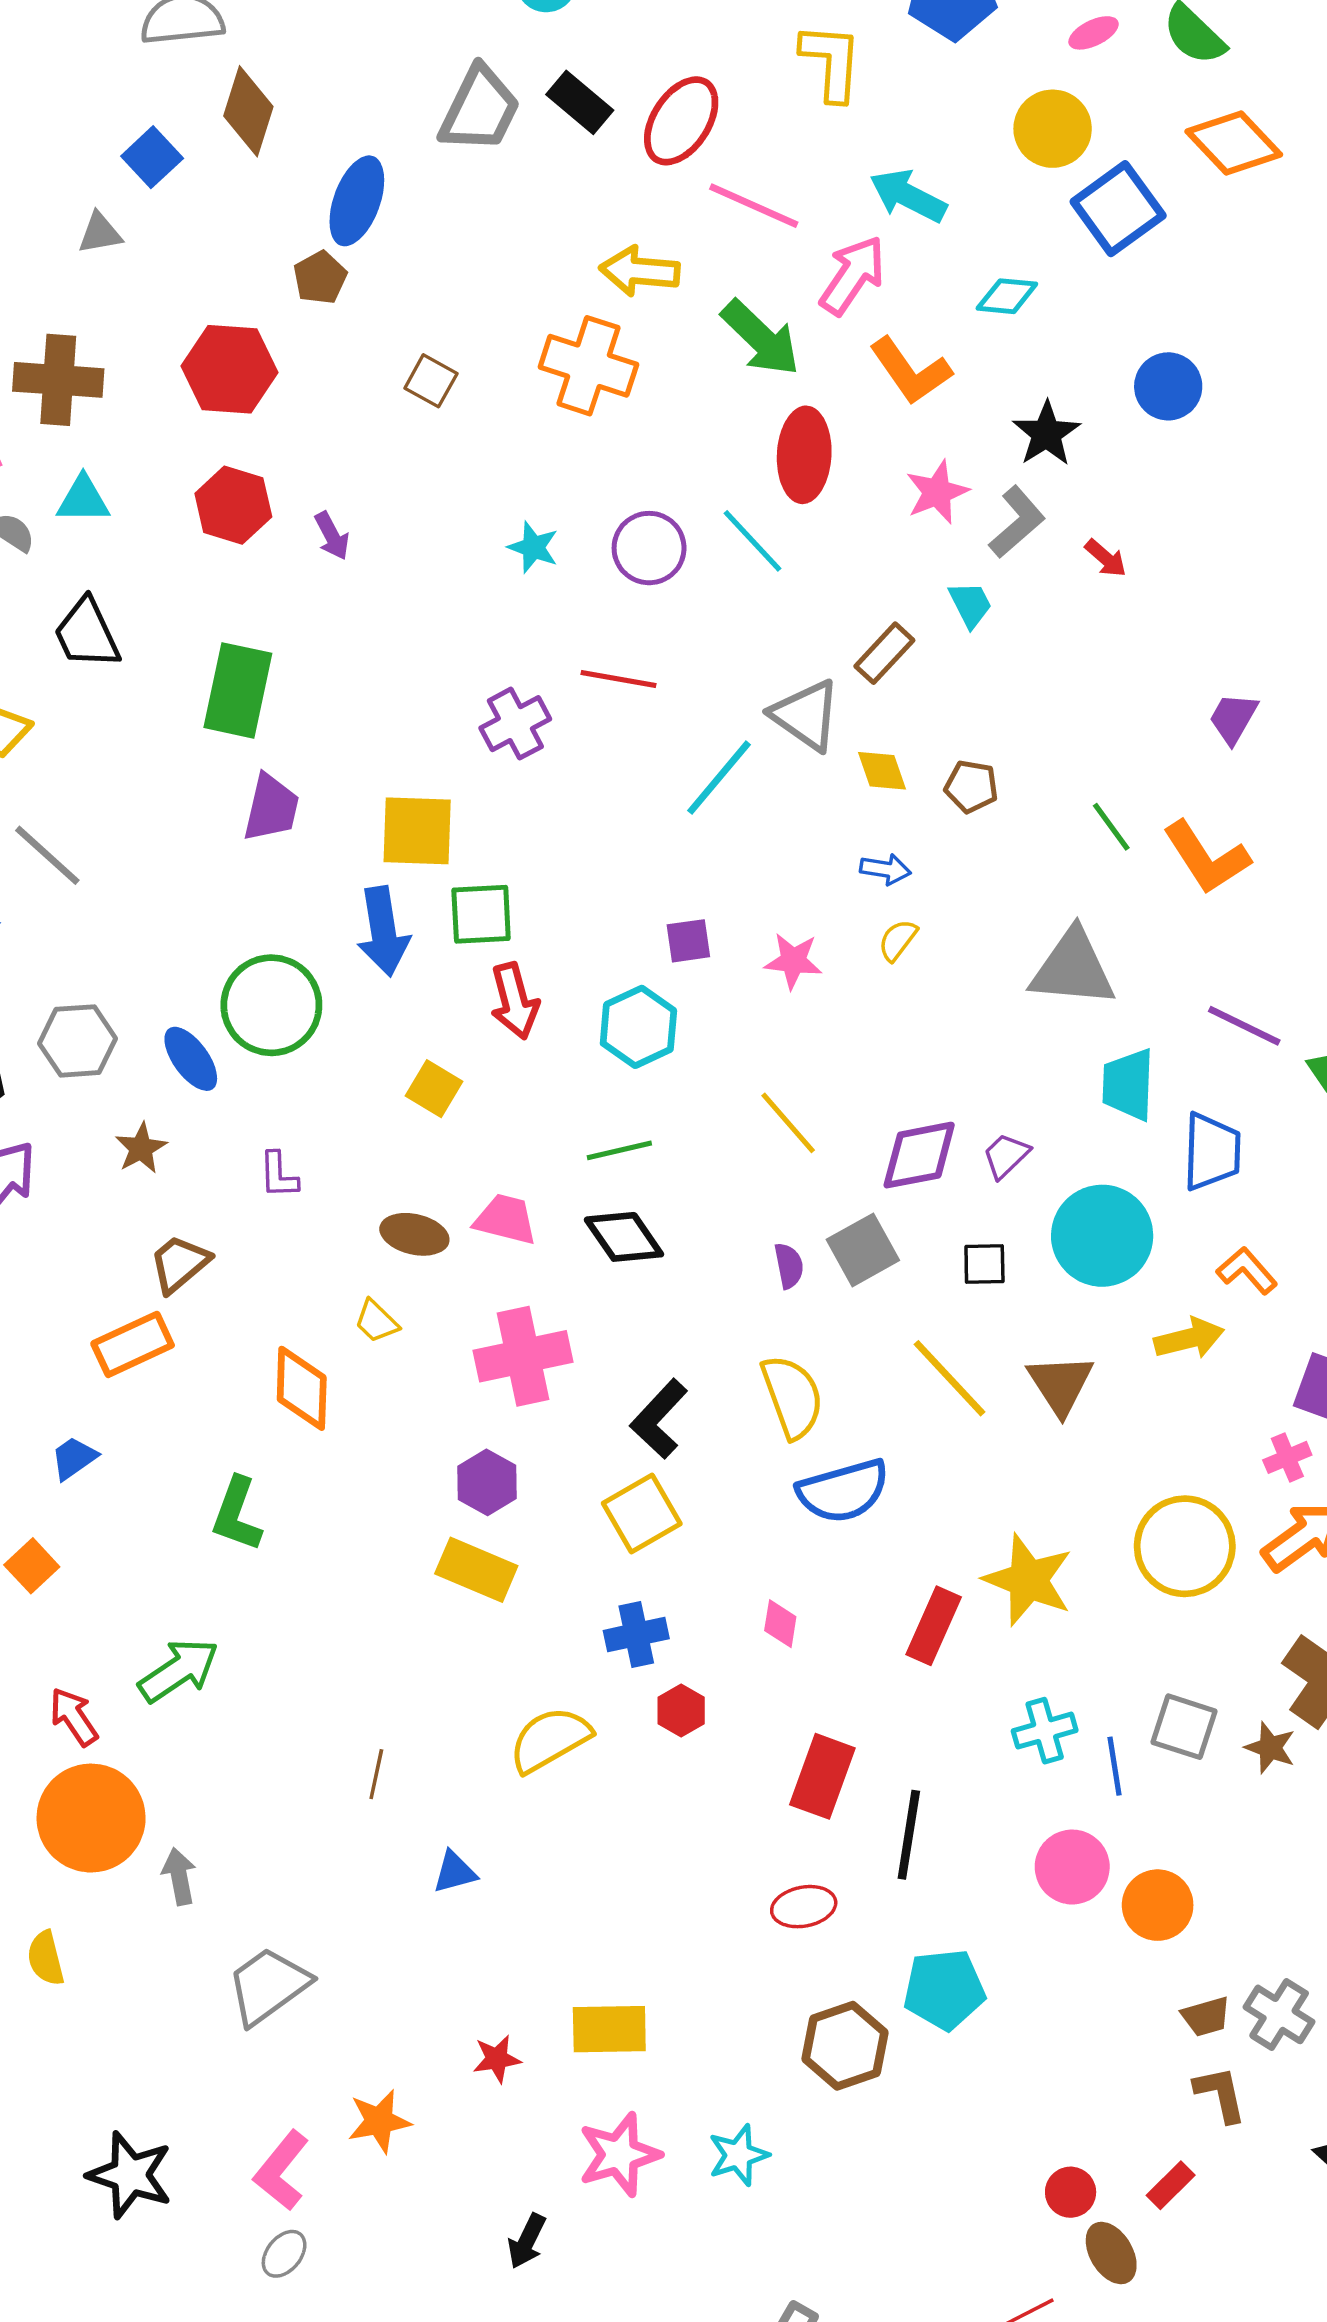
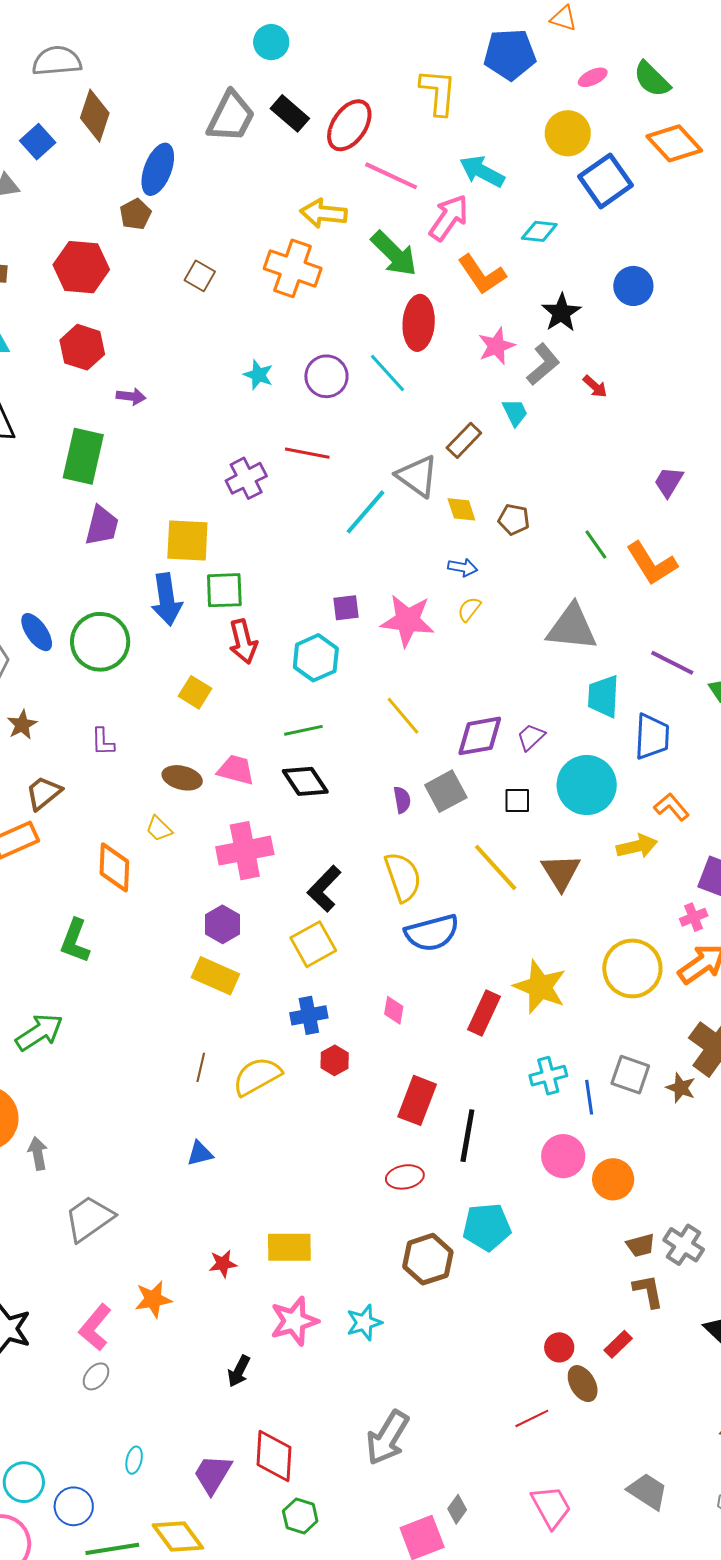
purple arrow: (332, 536) -> (131, 396), moved, turned -56
pink star: (793, 961) -> (407, 620), size x1.6
blue ellipse: (191, 1059) -> (37, 632), moved
brown line: (376, 1774) -> (201, 1067), moved

